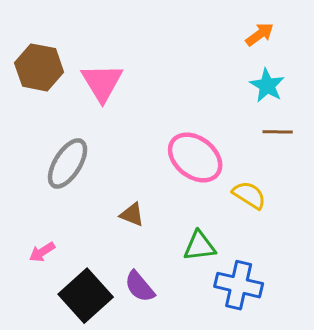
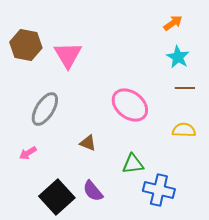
yellow semicircle: (249, 195) -> (184, 130), moved, turned -30
pink arrow: (42, 252) -> (28, 153), moved

